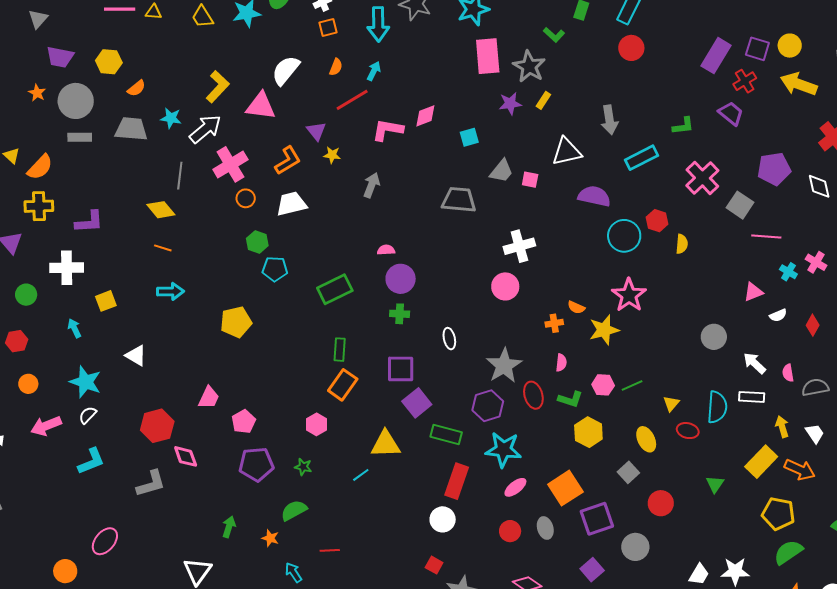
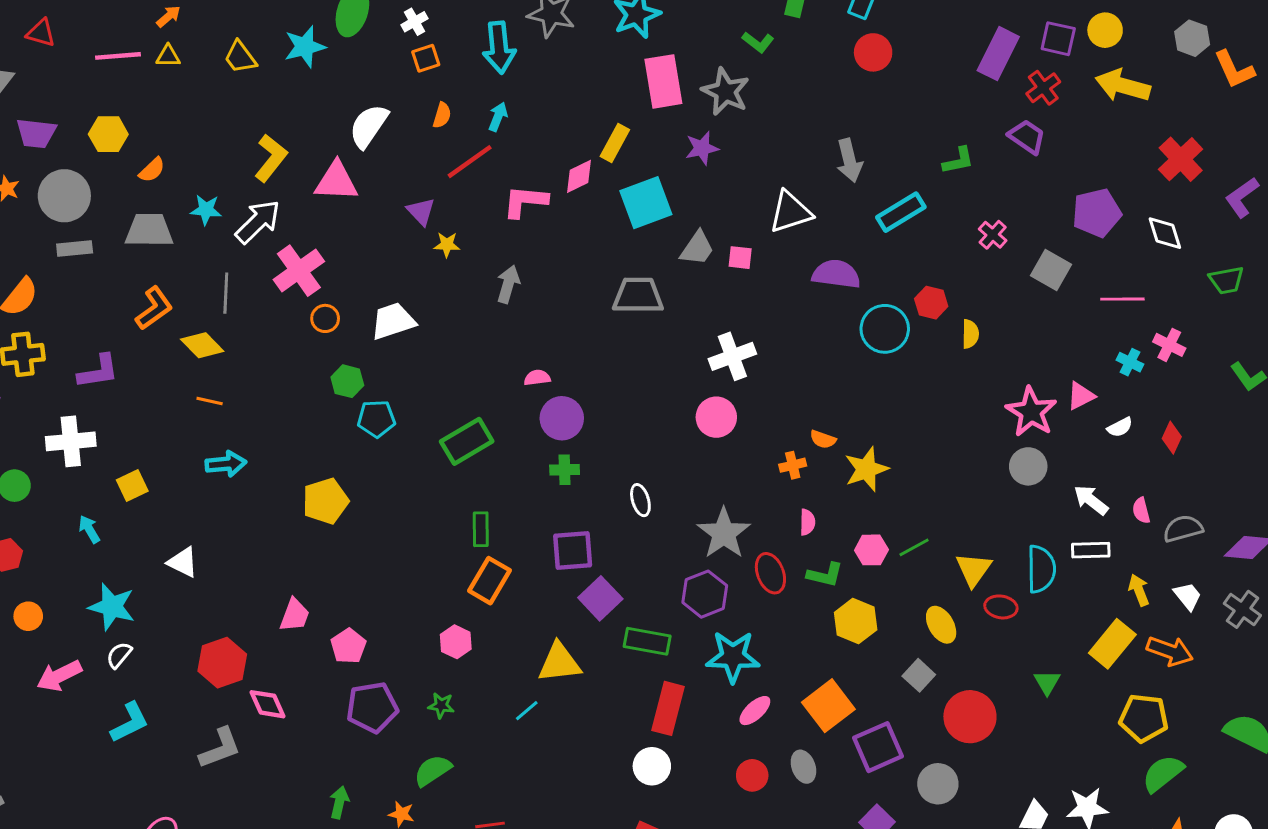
yellow rectangle: (543, 100) -> (615, 143), moved, size x1.4
cyan square: (469, 137) -> (646, 203), size x1.8
orange L-shape: (288, 161) -> (154, 308), moved
pink cross: (702, 178) -> (993, 235), size x0.6
pink line: (766, 237) -> (1122, 299), moved
pink star: (629, 295) -> (1031, 412), moved
yellow triangle: (671, 404) -> (973, 569), size x1.5
red circle: (661, 503) -> (970, 717), size x1.4

